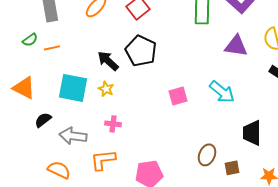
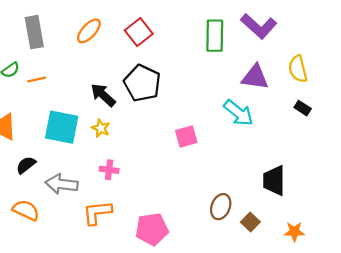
cyan arrow: (222, 92) -> (238, 113), moved
brown square: (232, 168) -> (250, 222), turned -35
orange semicircle: (59, 170) -> (26, 210), moved

